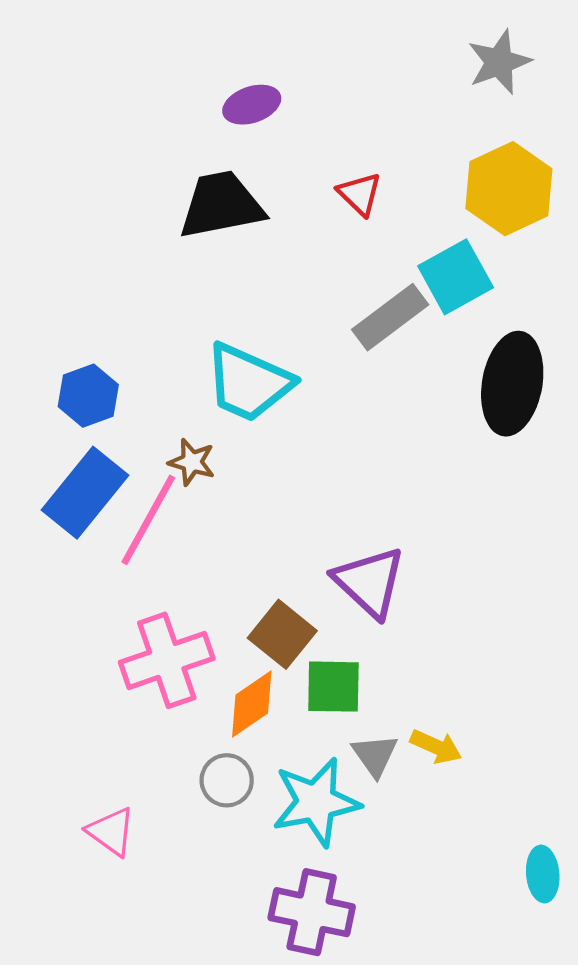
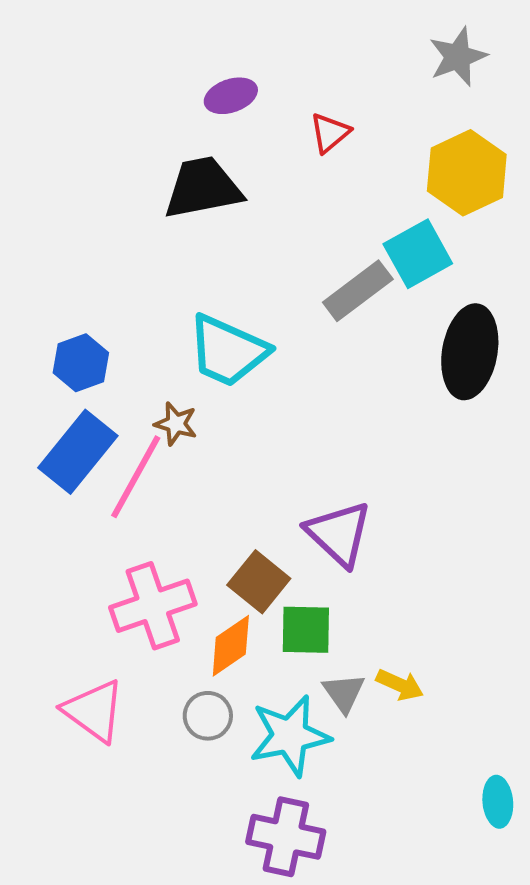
red triangle: (360, 194) -> (330, 133), moved, turned 36
pink triangle: (111, 832) -> (94, 711), moved, size x1.4

